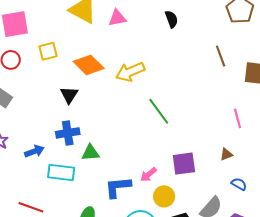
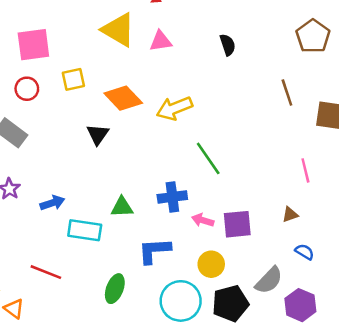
blue cross: (68, 133) -> (172, 197), moved
pink arrow: (148, 175) -> (203, 220), moved, turned 54

